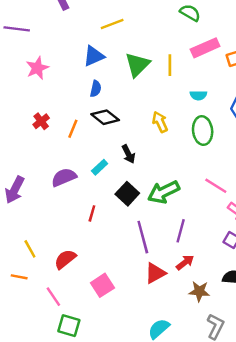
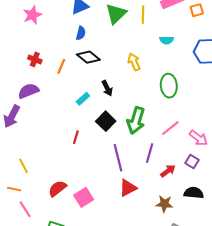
red cross: (41, 121) -> (35, 59), turned -32
green ellipse: (203, 131) -> (169, 86), moved
purple semicircle: (64, 177) -> (28, 91), moved
pink line: (216, 186) -> (170, 128), moved, turned -72
green arrow: (164, 192) -> (136, 120), turned -48
red semicircle: (65, 259) -> (57, 189), moved
red arrow: (185, 262) -> (168, 171), moved
pink line: (53, 297) -> (25, 209), moved

